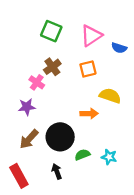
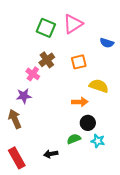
pink triangle: (91, 36) -> (73, 24), moved
black circle: (60, 137) -> (88, 123), moved, size x0.6
brown arrow: (29, 139) -> (15, 119), moved, turned 114
black arrow: (57, 171) -> (51, 154), turned -80

